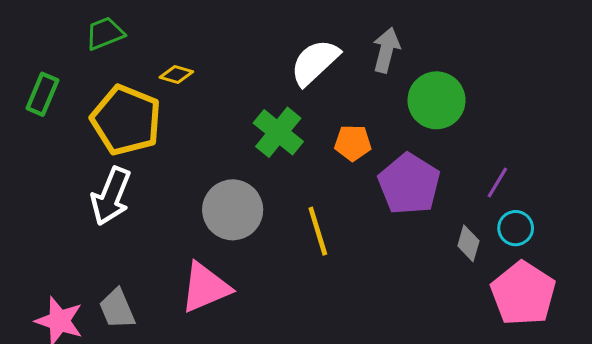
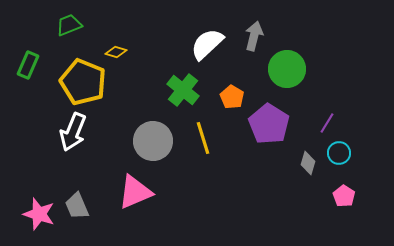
orange pentagon: (353, 143) -> (232, 97), turned 30
yellow line: (318, 231) -> (203, 138), moved
pink pentagon: (523, 294) -> (344, 196), size x0.5

